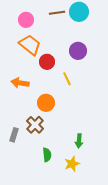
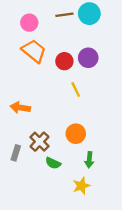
red circle: (47, 62) -> (64, 61), moved
orange arrow: (20, 83) -> (20, 108), moved
orange circle: (46, 103) -> (76, 134), moved
green semicircle: (47, 155) -> (53, 163), moved, turned 120

